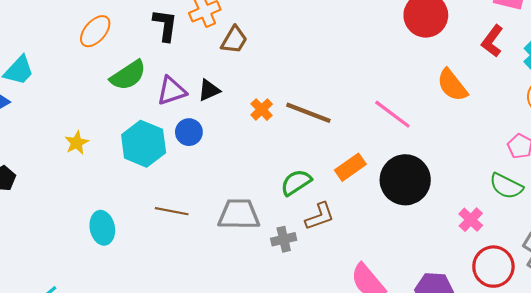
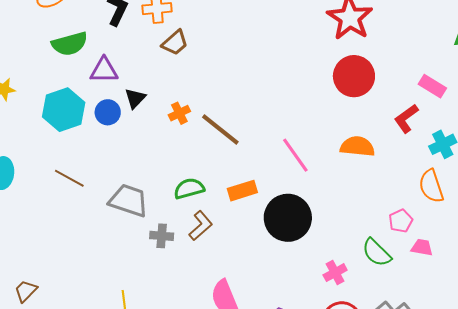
orange semicircle: (452, 85) -> (357, 146), turned 116
black triangle: (209, 90) -> (135, 98), moved, turned -40
brown L-shape: (320, 216) -> (201, 226), turned -40

